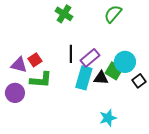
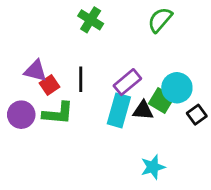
black line: (71, 54) -> (81, 79), moved
purple triangle: (19, 65) -> (35, 71), moved
purple circle: (15, 93) -> (21, 115), moved

